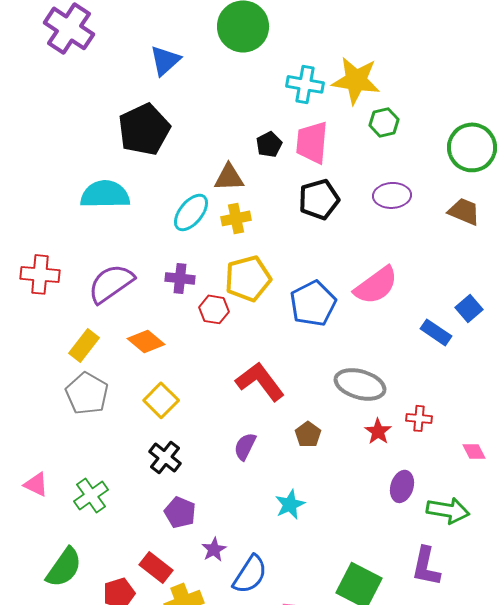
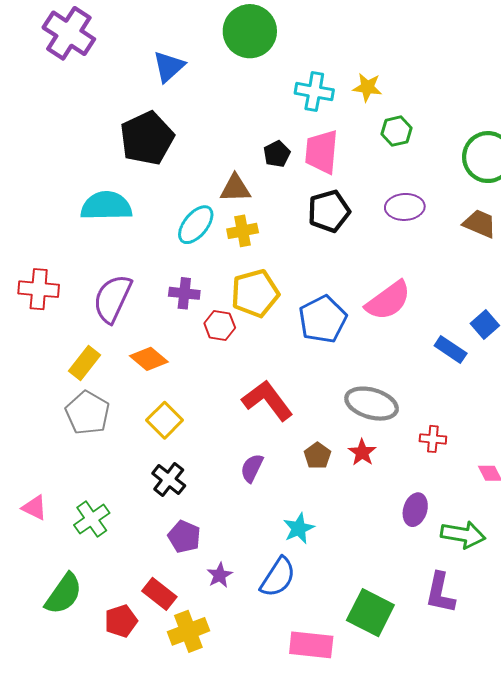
yellow star: (356, 80) -> (367, 87), size x0.6
purple semicircle: (111, 283) -> (113, 299), turned -30
red star: (378, 431) -> (362, 452), moved
blue semicircle: (250, 574) -> (278, 577), moved

